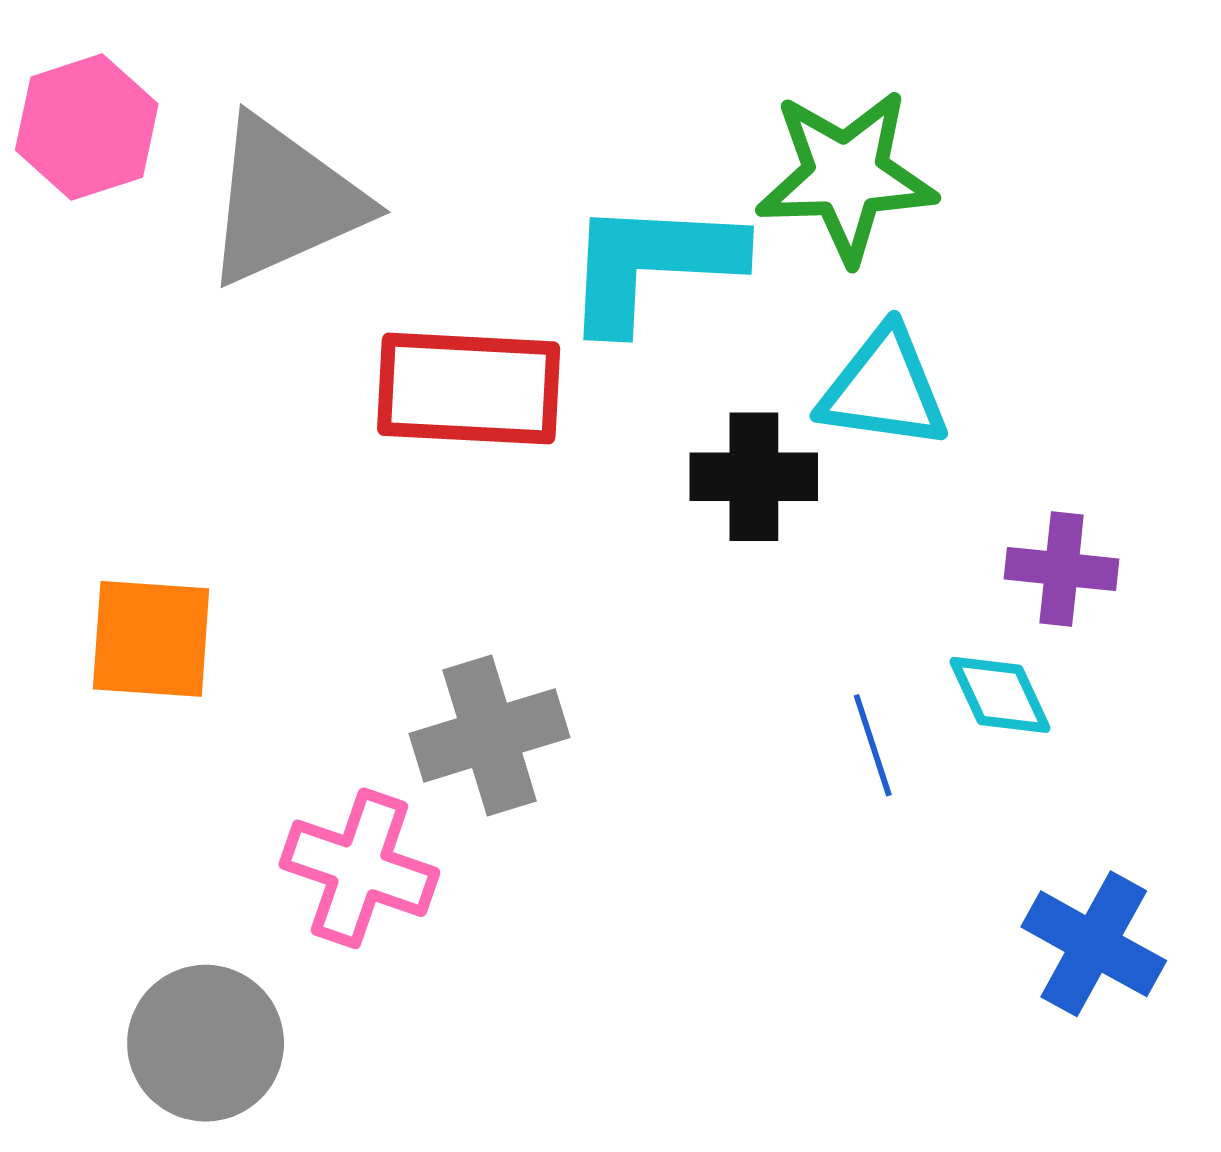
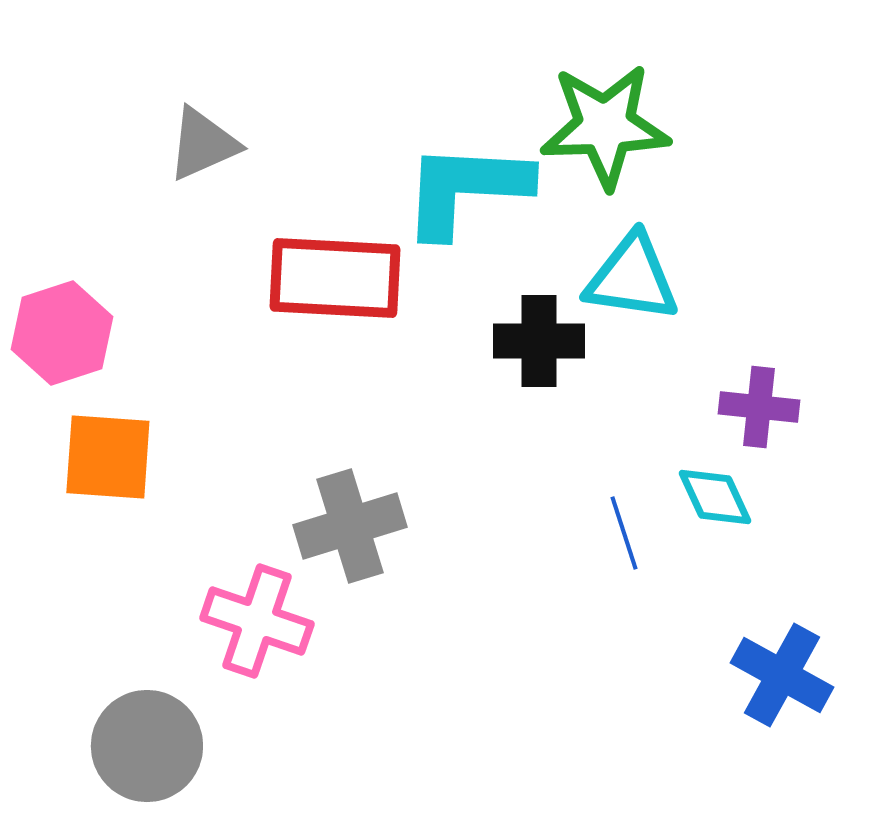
pink hexagon: (87, 127) -> (62, 333), moved
gray triangle: (284, 201) -> (203, 144), size x0.6

